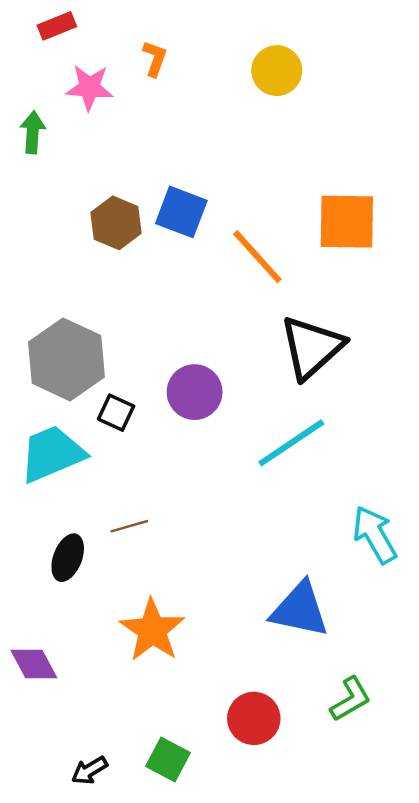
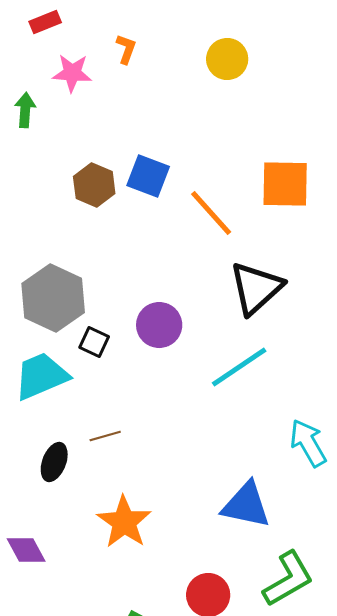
green L-shape: (350, 699) -> (288, 579), size x1.5

